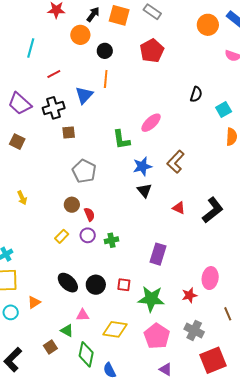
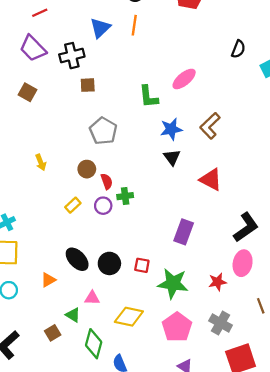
red line: (54, 74) -> (40, 13), moved
blue triangle: (84, 95) -> (100, 28), moved
yellow arrow: (22, 198) -> (41, 162), moved
red triangle: (179, 208) -> (211, 180), size x1.5
black L-shape: (213, 210) -> (246, 227), moved
green cross: (111, 240) -> (125, 196), moved
orange triangle: (34, 302) -> (48, 280), moved

